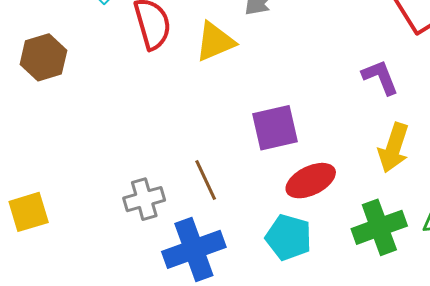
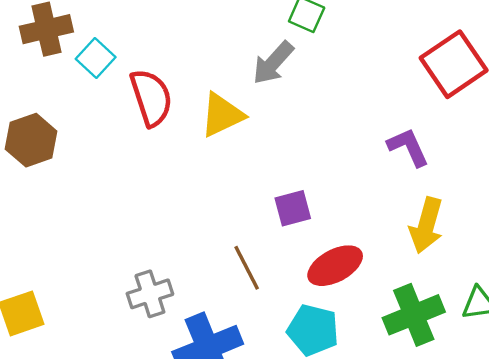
purple square: (275, 128) -> (293, 208), size x0.7
brown line: (206, 180) -> (247, 268), moved

